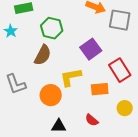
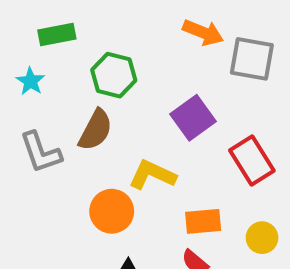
yellow L-shape: (71, 77) -> (152, 175), turned 35
gray L-shape: (16, 84) -> (41, 152), moved
orange rectangle: (100, 89) -> (203, 221), moved

